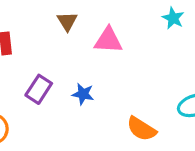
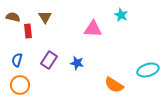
cyan star: (173, 18) -> (121, 15), moved
brown triangle: (67, 21) -> (45, 17), moved

